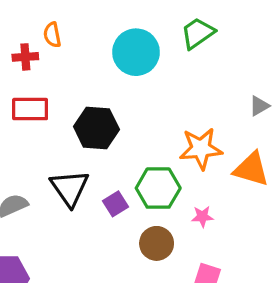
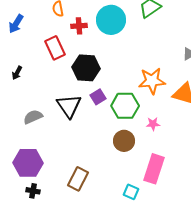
red cross: (25, 57) -> (79, 26), moved
red rectangle: (30, 109) -> (55, 48), moved, turned 65
purple square: (115, 204) -> (98, 97), moved

